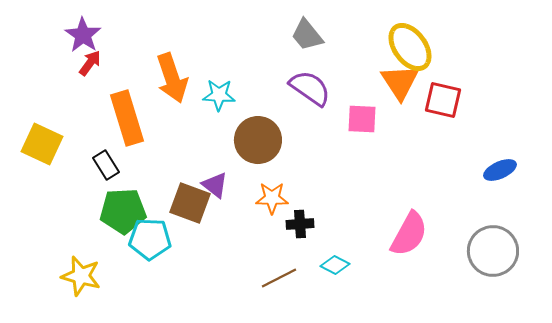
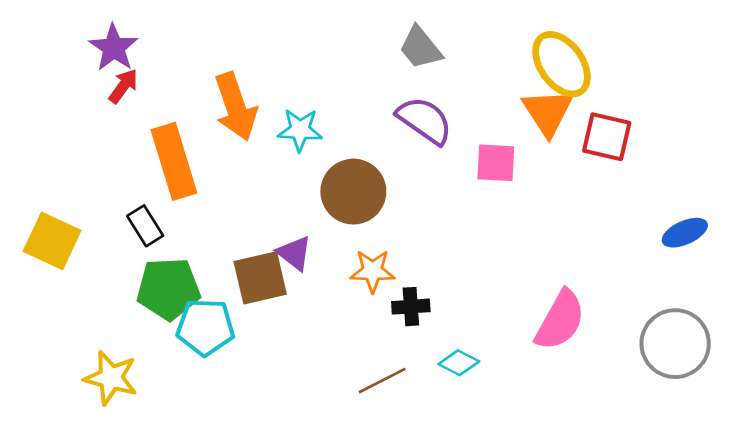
yellow square: (42, 144) -> (52, 241), moved
brown square: (190, 203) -> (260, 278), turned -33

